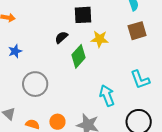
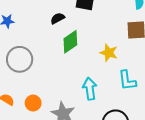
yellow star: (100, 39) -> (109, 53), moved

